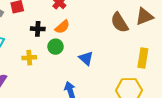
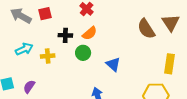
brown triangle: (144, 16) -> (171, 23), turned -42
yellow cross: (29, 58) -> (48, 56), moved

